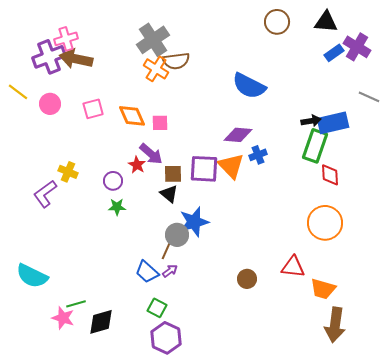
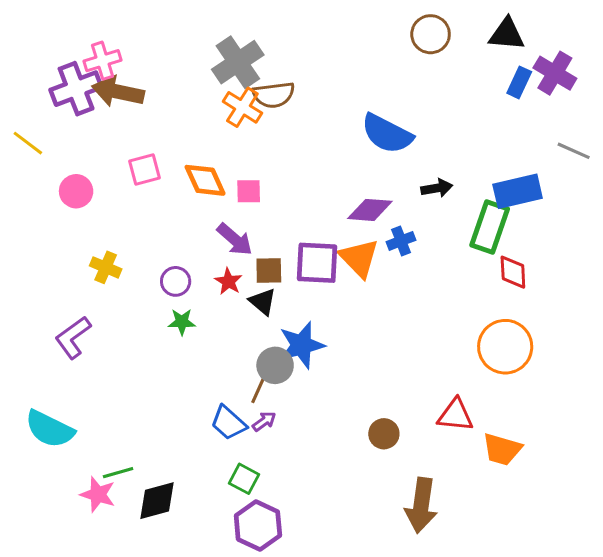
blue rectangle: (334, 53) -> (519, 82), turned -30
pink circle: (50, 104) -> (76, 191), moved
black arrow: (311, 121) -> (437, 188), moved
red star: (137, 165) -> (228, 281), moved
purple L-shape: (45, 194) -> (73, 337), moved
brown arrow: (335, 325) -> (421, 505), moved

